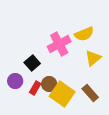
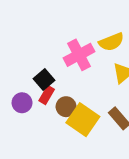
red rectangle: (35, 88) -> (47, 95), moved

